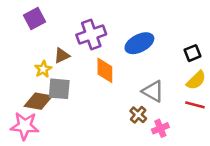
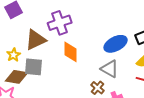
blue ellipse: (139, 43) -> (116, 44), moved
brown triangle: (62, 56) -> (36, 40), size x1.6
yellow star: (43, 69) -> (14, 55), moved

